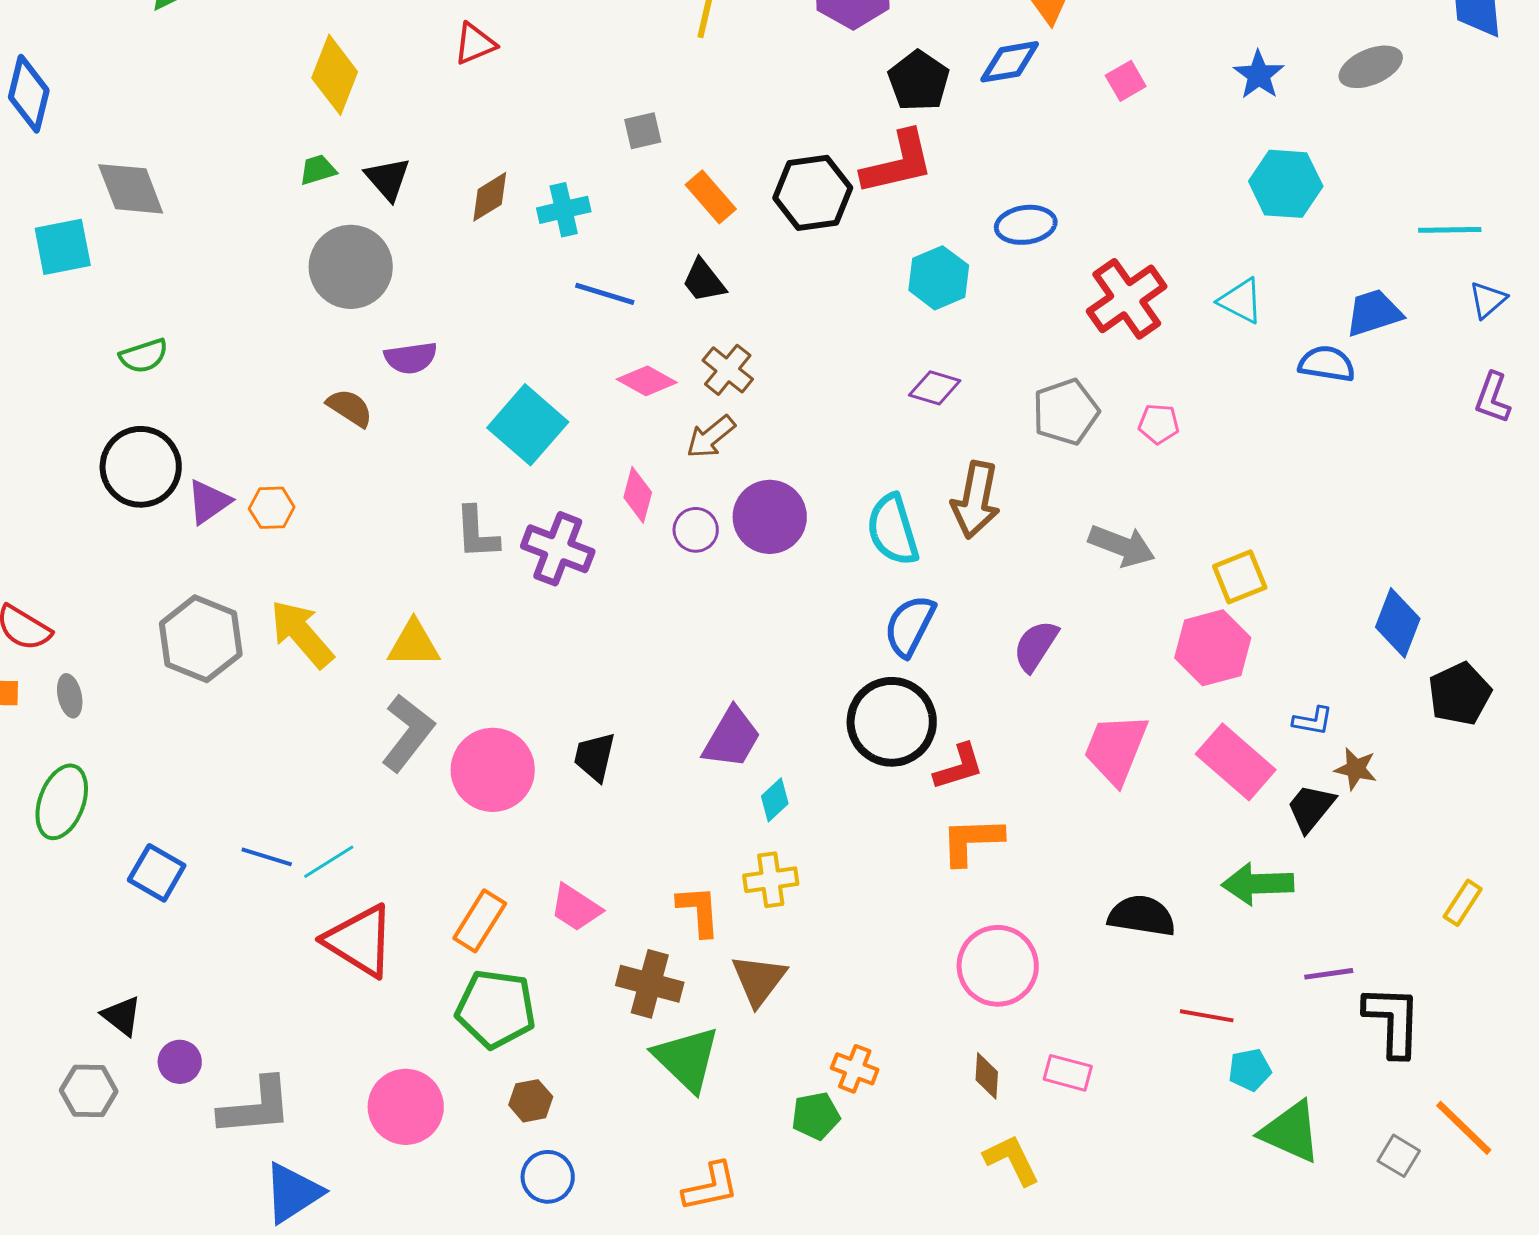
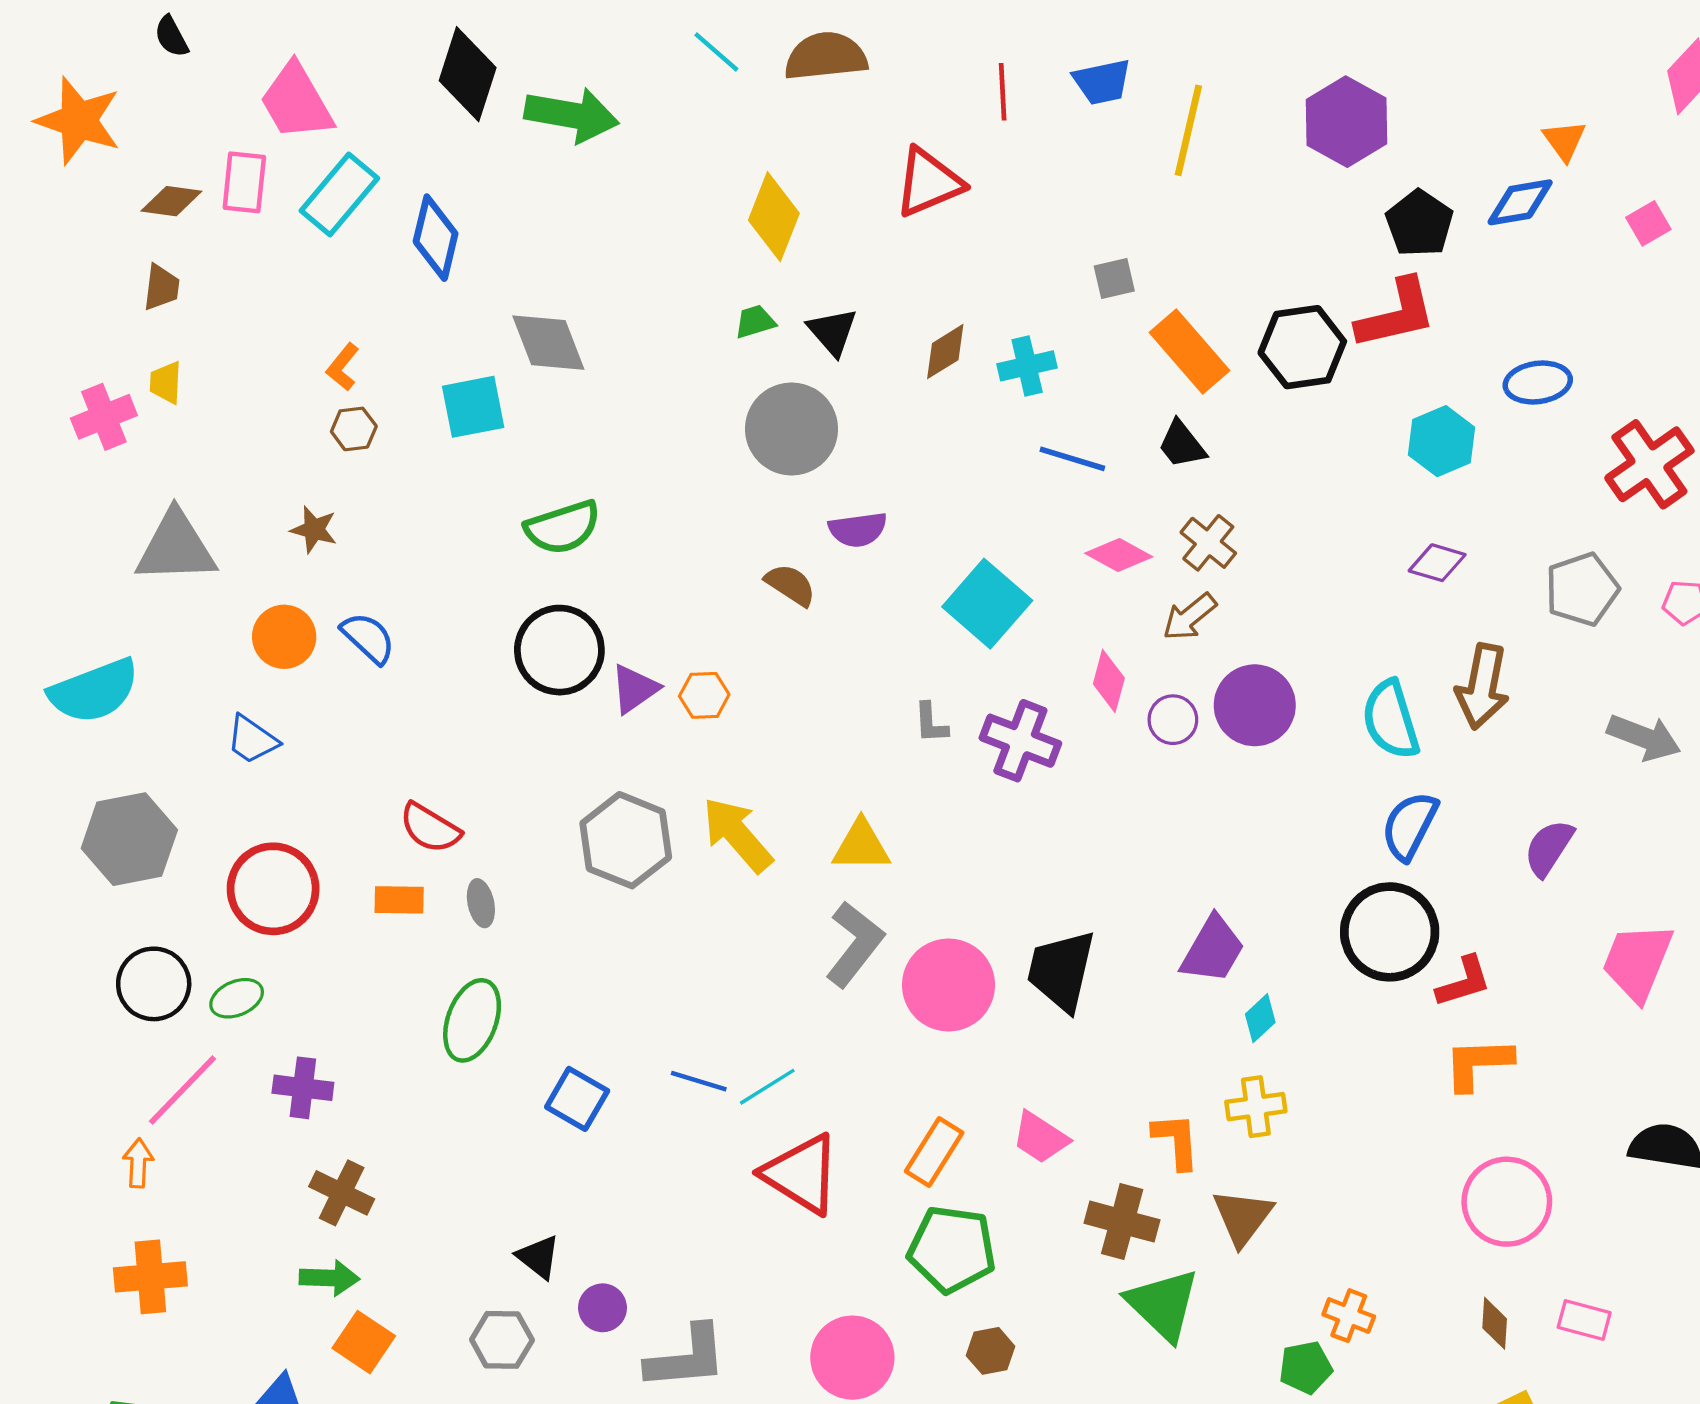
red triangle: (475, 44) -> (929, 182), size x1.5
orange rectangle: (711, 197) -> (1190, 352), size x1.4
green semicircle: (144, 356) -> (563, 527), size x1.4
gray L-shape: (477, 533) -> (931, 723), size x0.7
black trapezoid: (595, 757) -> (1061, 971), size x1.5

